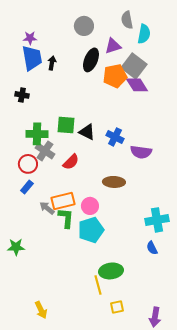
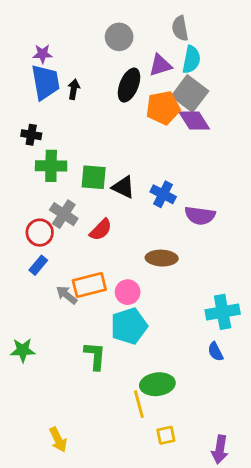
cyan semicircle: (144, 34) -> (191, 60), moved
green cross: (37, 134) -> (51, 166), moved
green L-shape: (66, 218) -> (95, 356), moved

